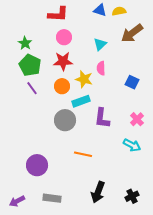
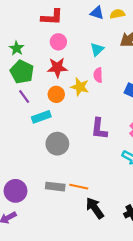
cyan rectangle: (81, 101) -> (41, 117), moved
gray circle: (65, 120) -> (57, 144), moved
orange line: (83, 154) -> (79, 187), moved
purple circle: (37, 165) -> (15, 191), moved
black arrow: (98, 192) -> (95, 208), turned 125
gray rectangle: (52, 198) -> (55, 187), moved

